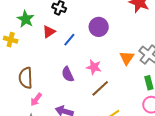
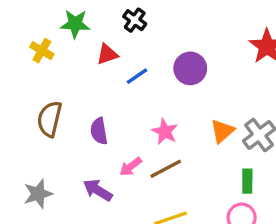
green star: (26, 19) -> (75, 24), turned 30
purple semicircle: (68, 74) -> (99, 131), moved
pink arrow: (36, 99) -> (131, 167), moved

